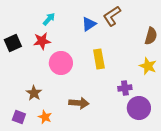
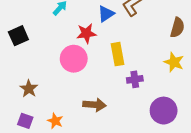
red star: (42, 41) -> (86, 33), moved
purple cross: (125, 88) -> (135, 79), moved
brown star: (34, 93) -> (29, 89), moved

